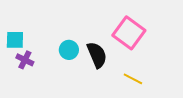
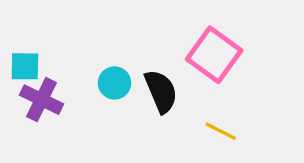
purple cross: (25, 60) -> (41, 100), size x1.4

